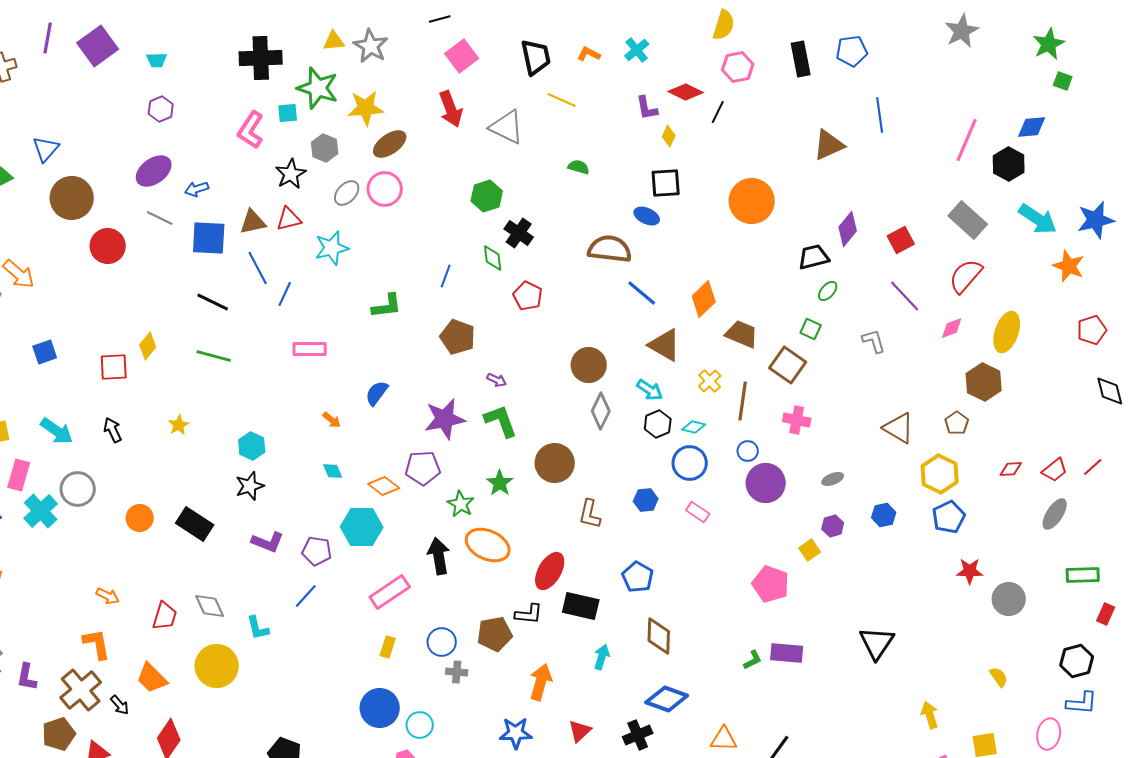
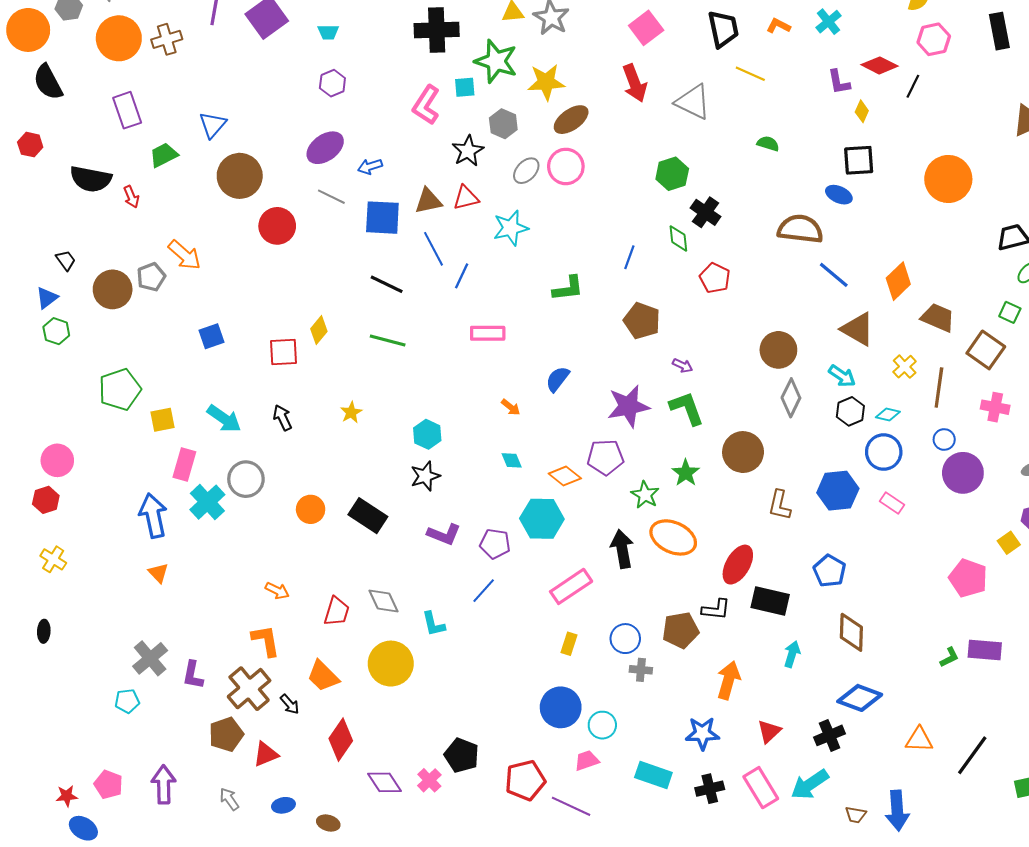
blue hexagon: (646, 500) -> (838, 491), size x1.6

